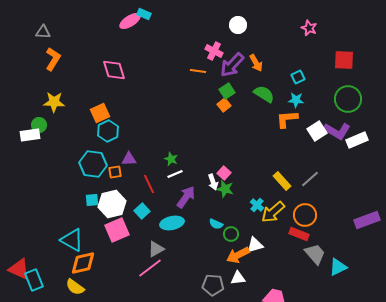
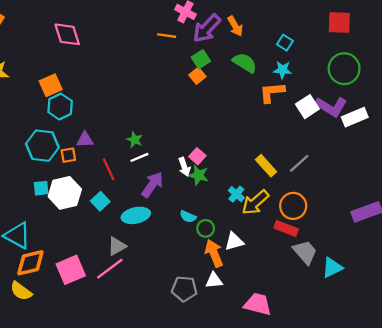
cyan square: (298, 77) -> (285, 43), turned -32
pink square: (117, 230) -> (71, 270), moved
orange arrow: (238, 255) -> (214, 253), turned 95

